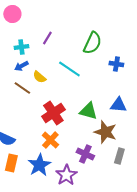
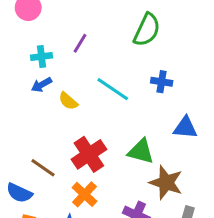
green semicircle: (92, 43) -> (147, 30), moved
blue cross: (116, 64) -> (162, 82), moved
brown line: (22, 88) -> (43, 168), moved
blue triangle: (118, 105) -> (185, 128), moved

